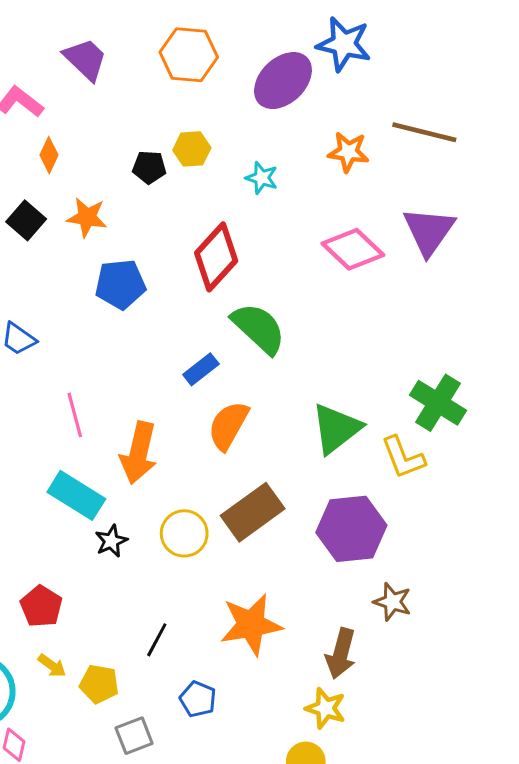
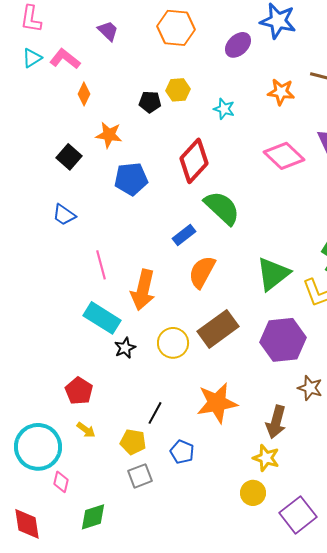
purple trapezoid: (85, 59) -> (108, 31), size x0.7
purple ellipse: (283, 81) -> (238, 45), size x0.7
black square: (26, 220) -> (69, 157), moved
yellow pentagon: (99, 684) -> (133, 442), moved

